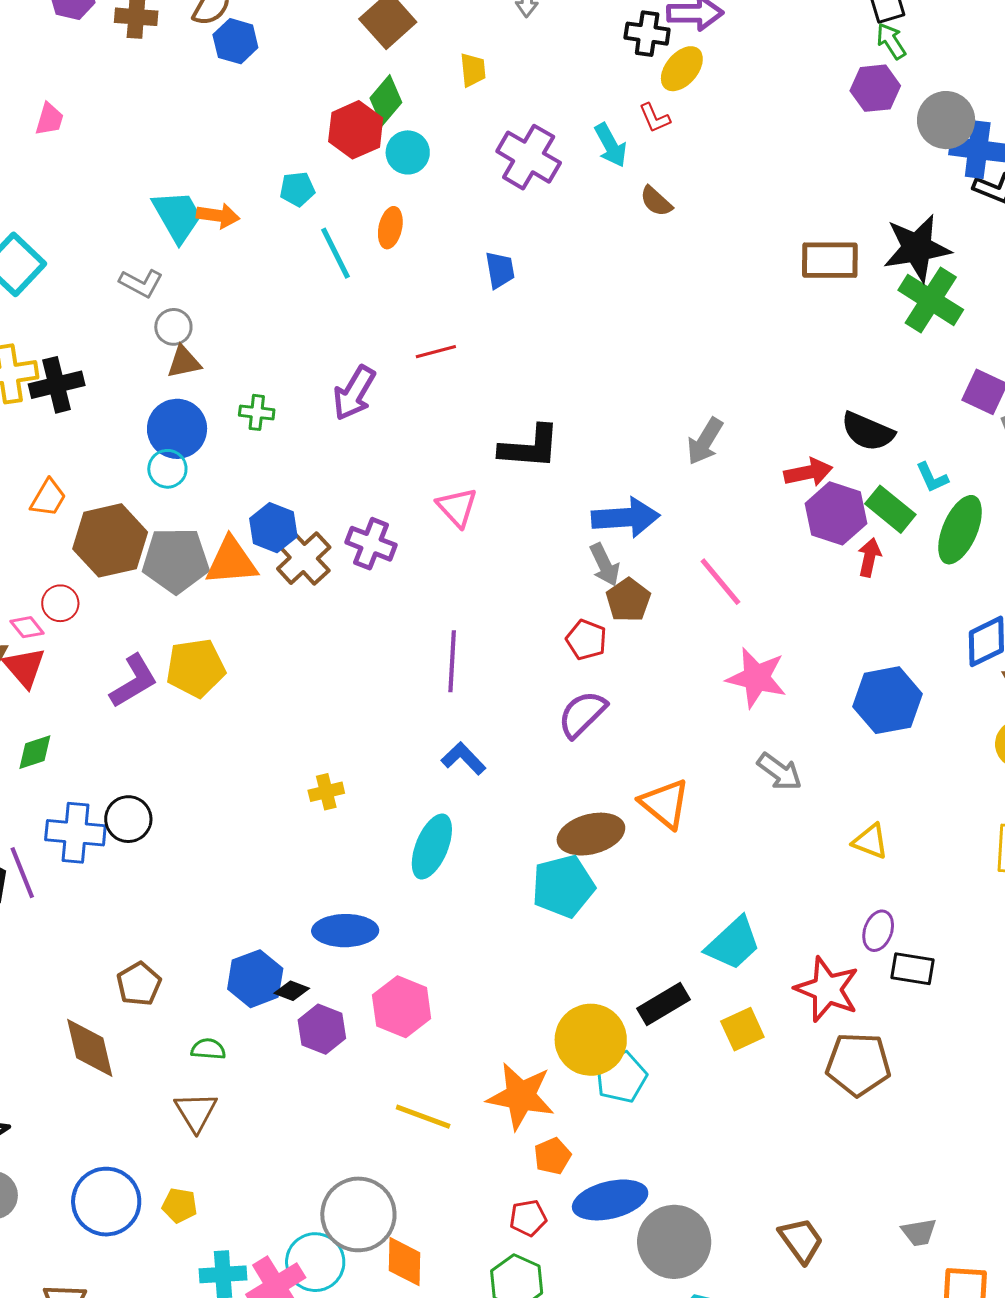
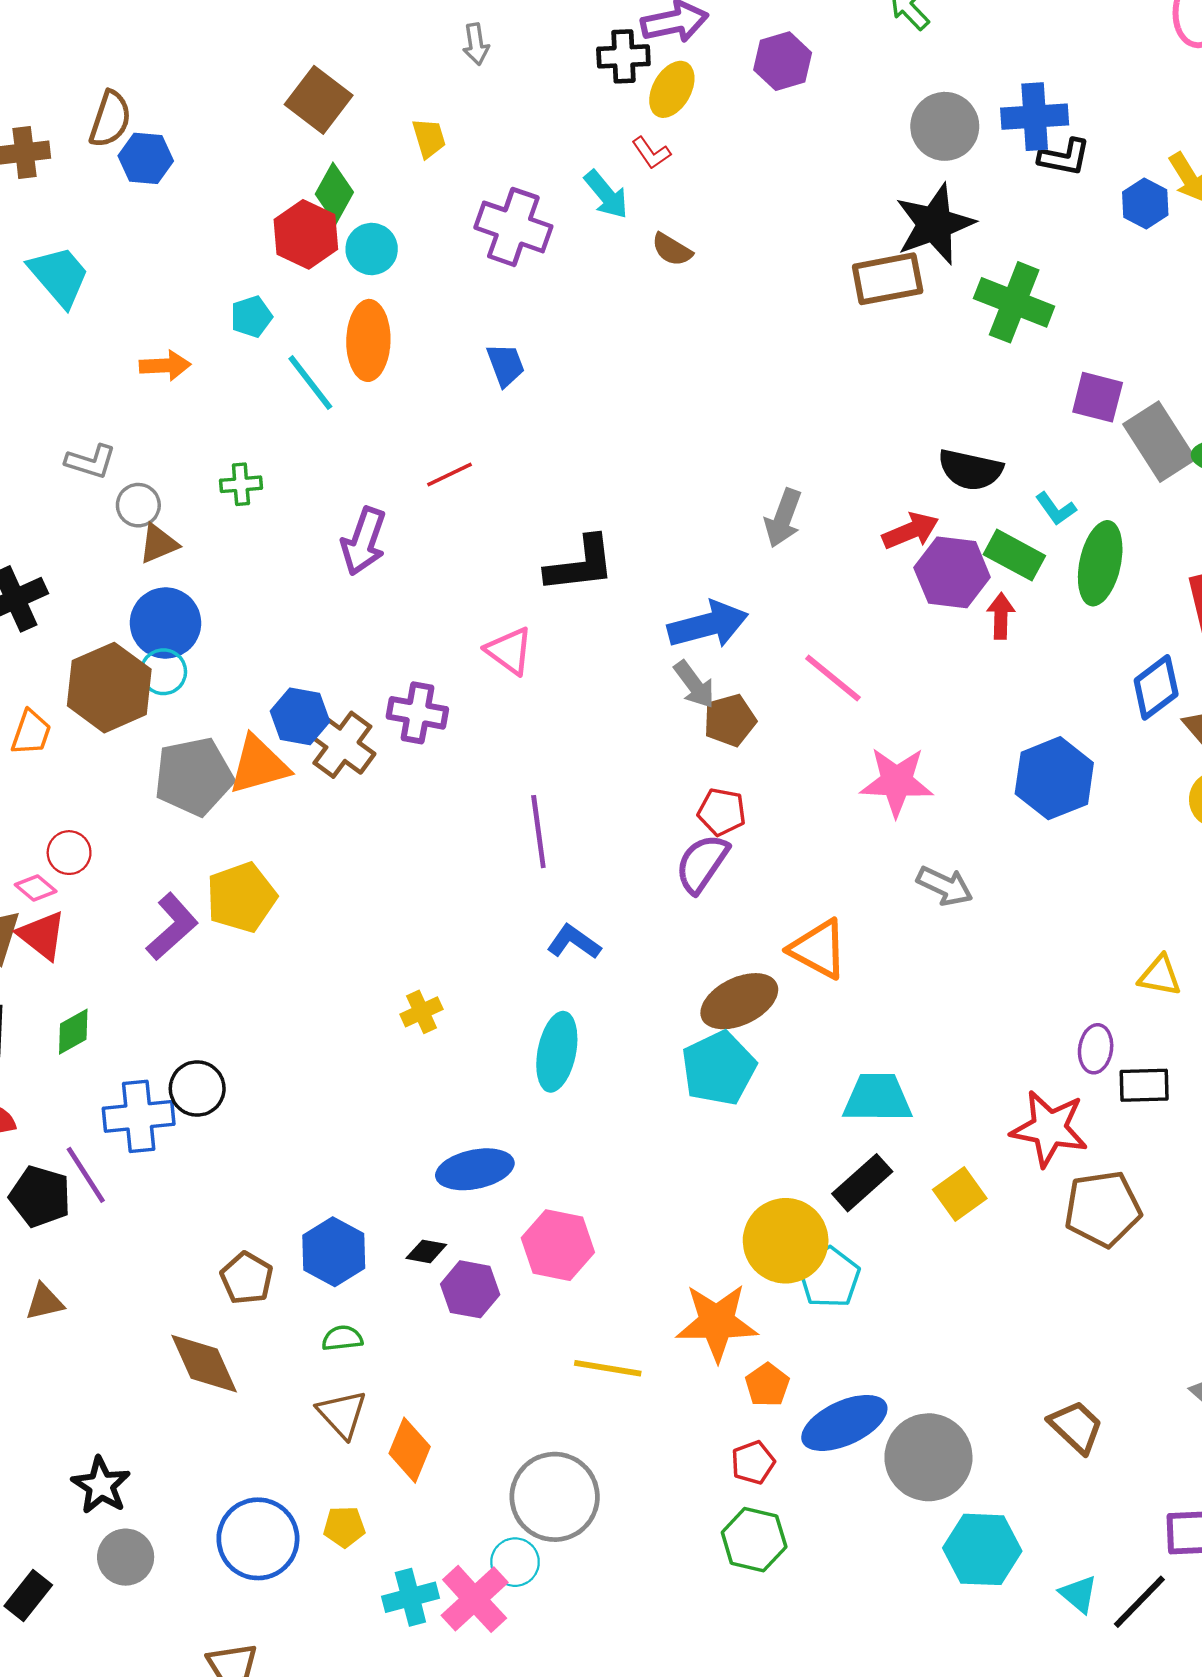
purple hexagon: (875, 88) -> (783, 61), moved
gray circle: (946, 120) -> (945, 126), moved
cyan trapezoid: (177, 216) -> (59, 276), moved
orange ellipse: (390, 228) -> (368, 340), size x1.6
black star: (917, 248) -> (935, 224), moved
green cross: (257, 412) -> (241, 484), moved
brown hexagon: (110, 540) -> (109, 688), moved
brown pentagon: (628, 600) -> (730, 720), turned 30
red pentagon: (586, 640) -> (722, 812), moved
yellow triangle: (870, 841) -> (1160, 976), moved
cyan trapezoid: (733, 943) -> (877, 1098), moved, turned -126
blue hexagon: (255, 979) -> (334, 1252), moved
cyan circle: (315, 1262) -> (515, 1562), size x0.7
orange diamond: (404, 1262) -> (410, 1450), moved, turned 32

